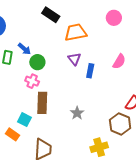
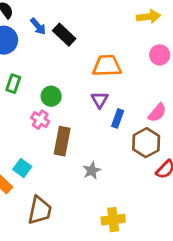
black rectangle: (51, 15) -> (64, 35), moved
blue arrow: (24, 49) -> (38, 26), moved
brown rectangle: (42, 103) -> (62, 141), moved
brown hexagon: (120, 124) -> (146, 143), moved

